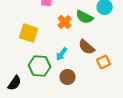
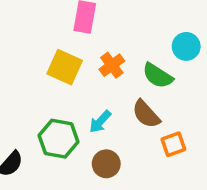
green semicircle: (85, 17) -> (158, 76), moved
yellow square: (29, 33) -> (65, 67), moved

